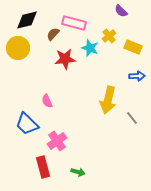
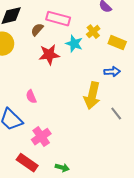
blue arrow: (137, 76) -> (112, 72), moved
red rectangle: (43, 167) -> (27, 163), turned -40

